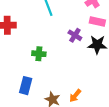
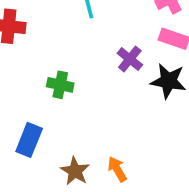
orange arrow: (75, 96) -> (117, 169), turned 104

